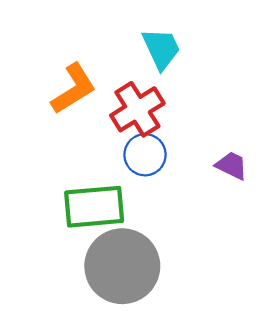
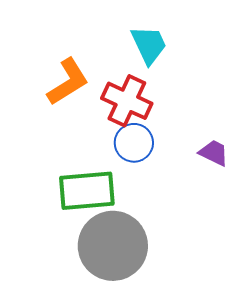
red cross: (137, 109) -> (127, 101), turned -33

